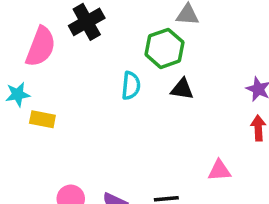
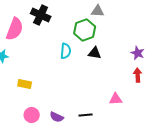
black cross: (87, 22) -> (41, 15), turned -36
yellow rectangle: (42, 119) -> (25, 84), moved

